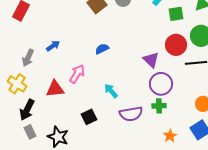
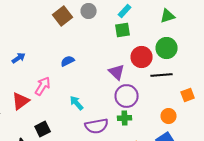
green square: (176, 14) -> (123, 30), moved
red triangle: (55, 89) -> (21, 101), turned -30
black square: (89, 117) -> (43, 129), moved

